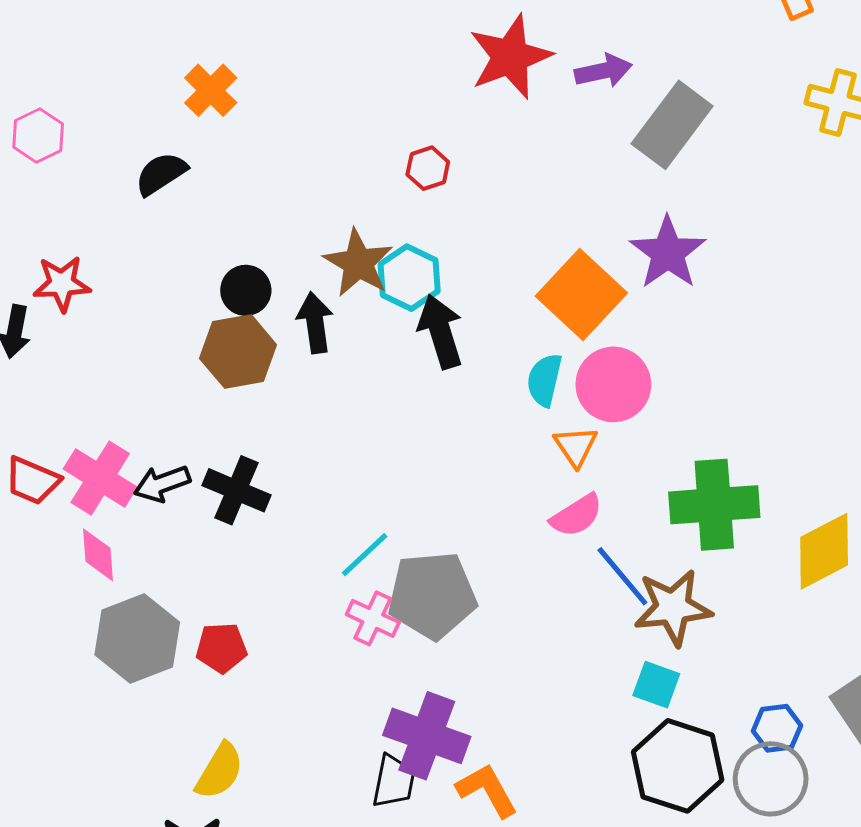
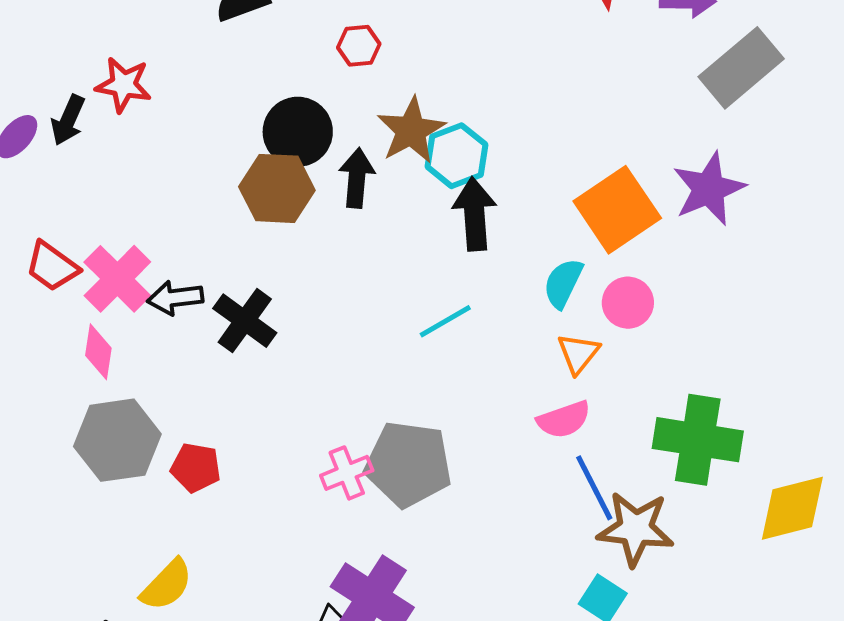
red hexagon: (428, 168) -> (359, 46), moved
black circle: (246, 290) -> (298, 132), size x1.4
pink circle: (613, 384) -> (628, 303), size x0.7
cyan line: (365, 555) -> (445, 321), moved
pink cross: (373, 618) -> (347, 473), turned 30

